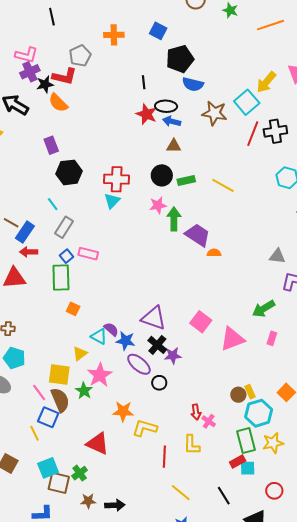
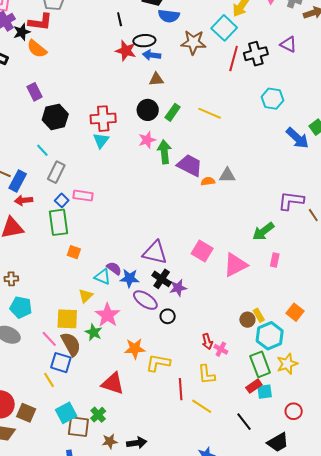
green rectangle: (186, 180) -> (173, 112), turned -36
gray triangle: (277, 256) -> (227, 175), moved
yellow line: (181, 493) -> (202, 406), moved

